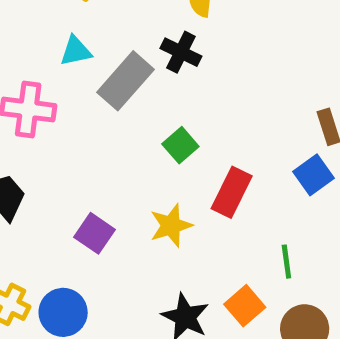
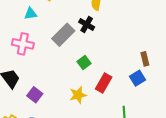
cyan triangle: (76, 51) -> (31, 14), moved
purple square: (95, 233) -> (35, 95), moved

